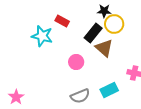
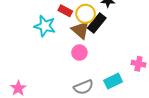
yellow circle: (114, 24) -> (86, 14), moved
brown triangle: (104, 48) -> (80, 30), moved

